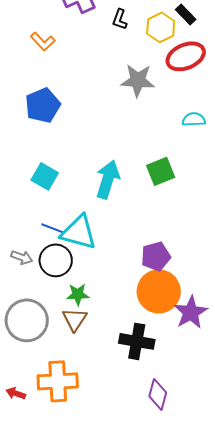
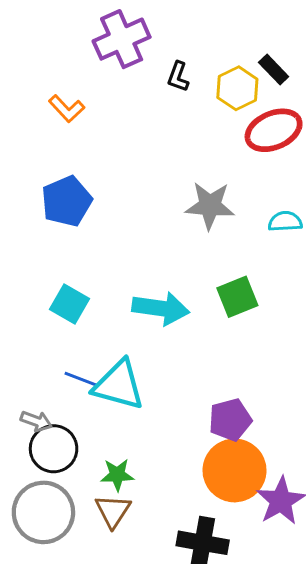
gray star: (138, 80) -> (210, 206), moved
cyan arrow: (108, 179) -> (161, 308), turned 81
black circle: (56, 260) -> (54, 449), moved

